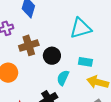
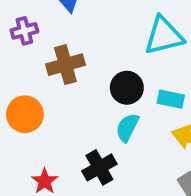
black circle: (52, 56) -> (127, 88), moved

